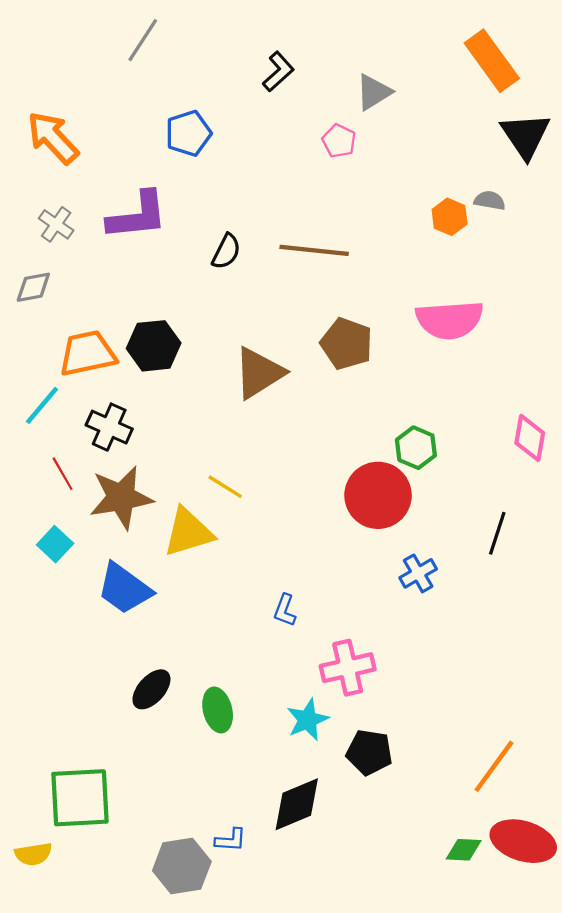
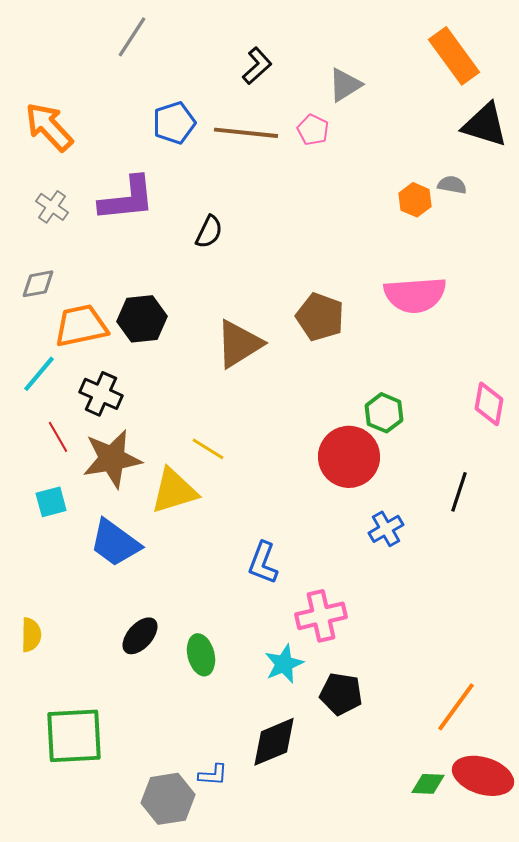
black triangle: (525, 135) -> (485, 125), turned -39
brown line: (314, 250) -> (246, 133), moved
gray diamond: (33, 287) -> (38, 284), moved
cyan square: (55, 544) -> (51, 502), turned 32
blue L-shape: (285, 610) -> (263, 563), size x1.4
yellow semicircle: (33, 854) -> (31, 635), moved, turned -80

